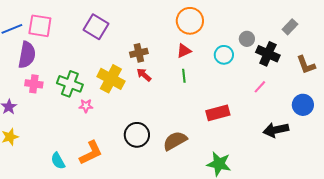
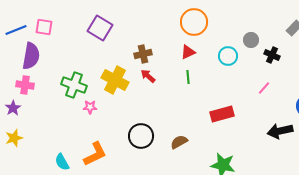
pink square: (40, 26) -> (44, 27), size x0.7
black cross: (268, 54) -> (272, 55), size x0.7
pink cross: (34, 84) -> (25, 85), moved
brown semicircle: (175, 141) -> (179, 142), size x0.7

